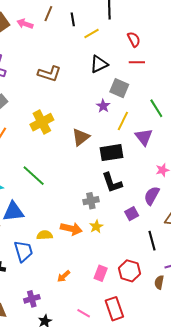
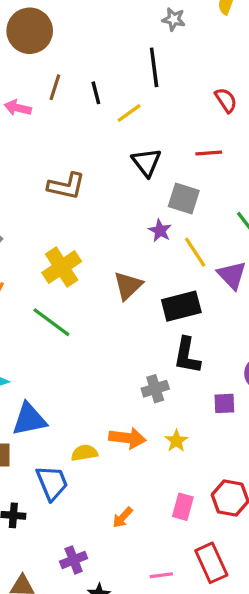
red semicircle: (134, 39) -> (226, 100), moved
black triangle: (99, 64) -> (146, 162), turned -36
yellow line: (123, 121) -> (195, 252), turned -54
green line: (34, 176) -> (51, 322), moved
black L-shape: (112, 183) -> (187, 355), turned 35
purple square: (132, 214) -> (224, 403), turned 32
yellow star: (96, 226) -> (176, 441), moved
pink line: (84, 313) -> (161, 575), turned -32

